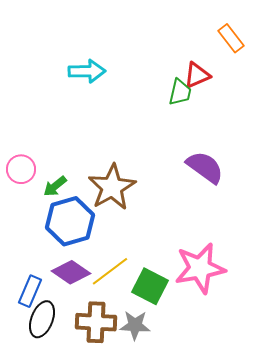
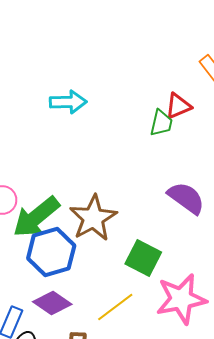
green arrow: (55, 186) -> (36, 217), size x2.0
yellow line: (110, 271) -> (115, 307), moved
green square: (150, 286) -> (143, 258), moved

